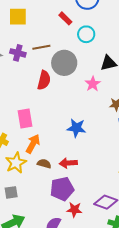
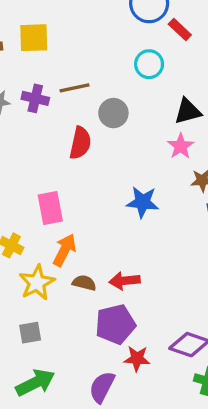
red rectangle: (65, 18) -> (180, 30), moved
gray circle: (64, 63) -> (113, 113), size x0.7
pink star: (93, 84) -> (181, 146), moved
blue star: (76, 128) -> (143, 202), moved

